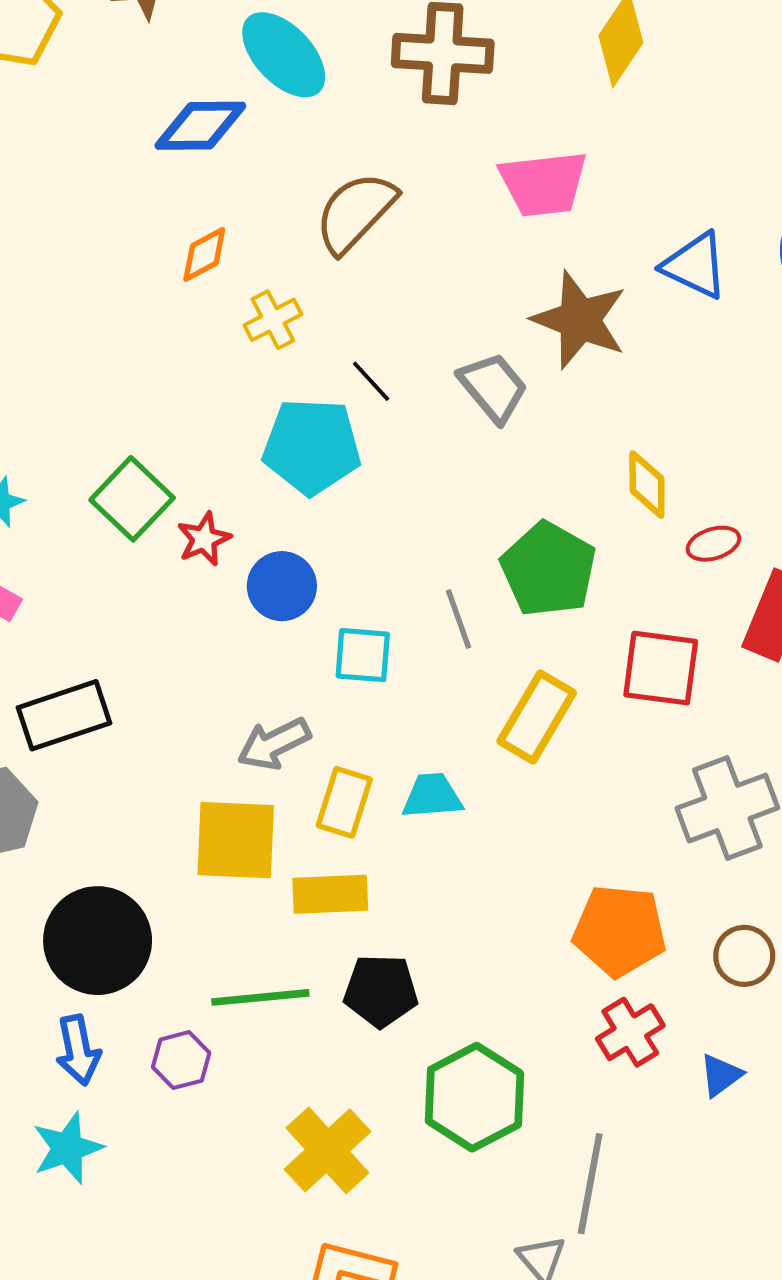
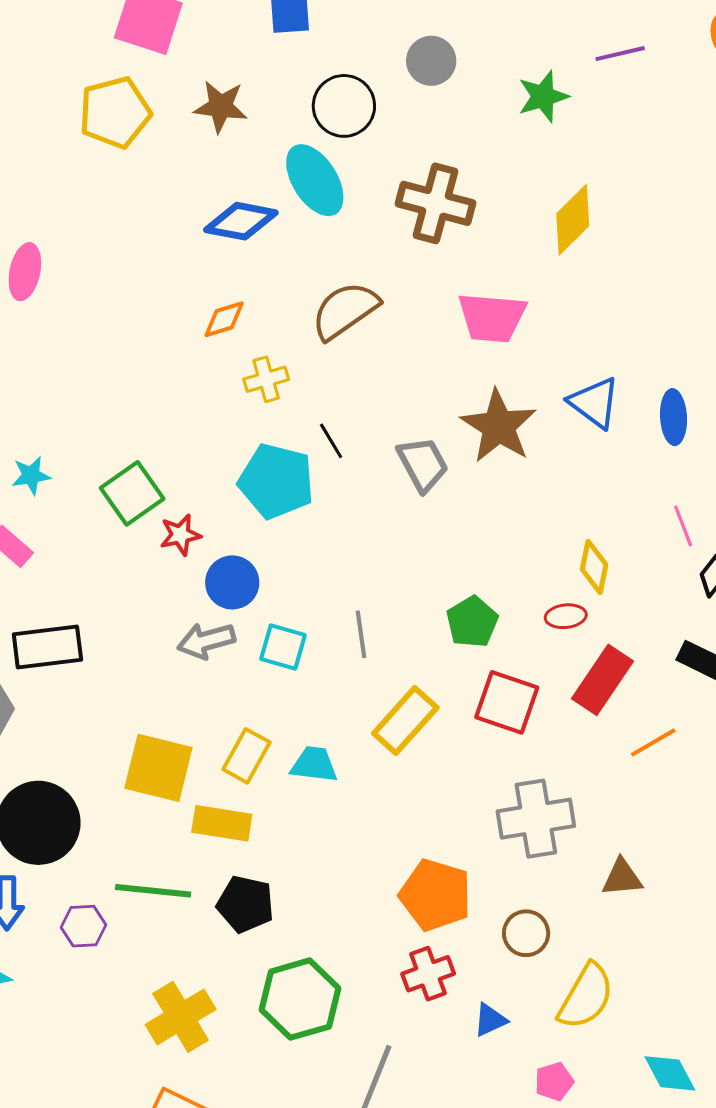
yellow diamond: (647, 485) -> (594, 567), moved
green pentagon: (548, 569) -> (472, 622), moved, size x0.7
gray arrow: (274, 744) -> (206, 641), moved

